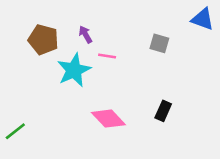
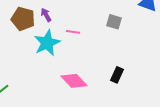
purple arrow: (85, 34) -> (46, 15), moved

